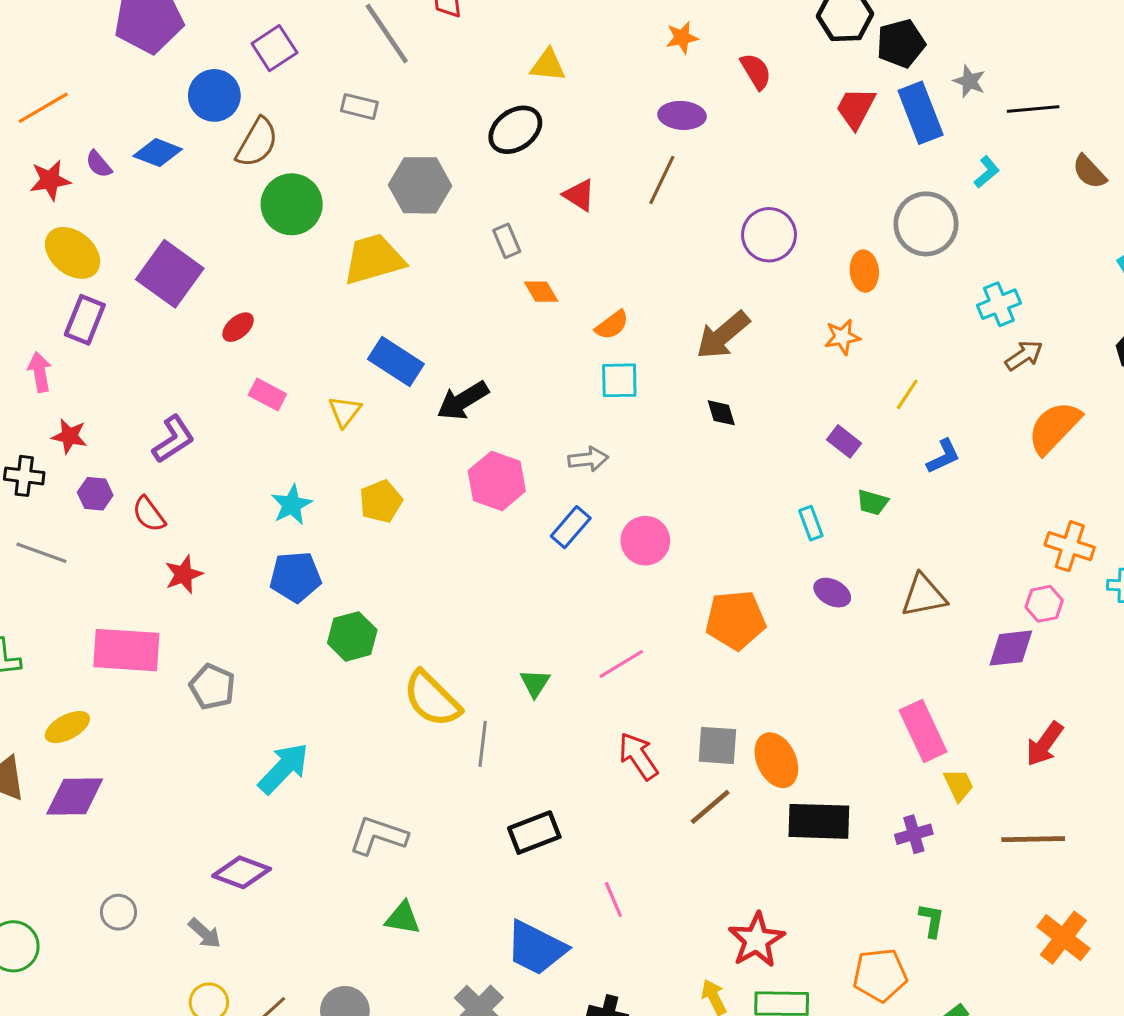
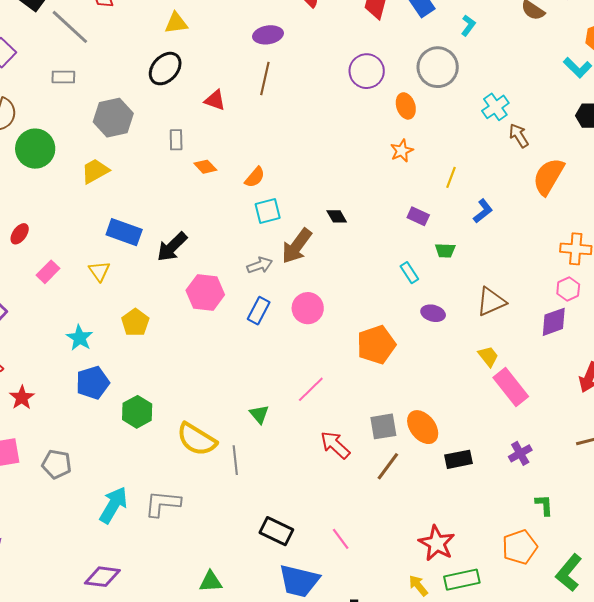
purple circle: (769, 235) -> (367, 71), moved
gray rectangle: (507, 241) -> (176, 140), turned 35
yellow trapezoid: (374, 259) -> (95, 171), size x0.7
brown arrow: (723, 335) -> (297, 246), moved
brown arrow: (1024, 355) -> (519, 136), turned -75
pink rectangle: (267, 394) -> (48, 272), turned -60
yellow trapezoid: (959, 785) -> (488, 356), moved
black rectangle: (819, 821) -> (458, 459), size x0.7
black rectangle: (534, 833) -> (276, 531), moved, turned 60
gray L-shape: (378, 836) -> (163, 504), moved

